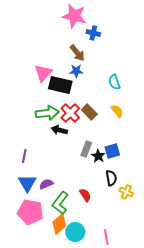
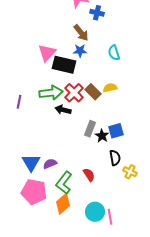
cyan semicircle: (114, 82) -> (114, 53), moved
yellow semicircle: (117, 111) -> (110, 88), moved, turned -64
purple line: (24, 156) -> (19, 102), moved
cyan circle: (75, 232) -> (95, 212), moved

